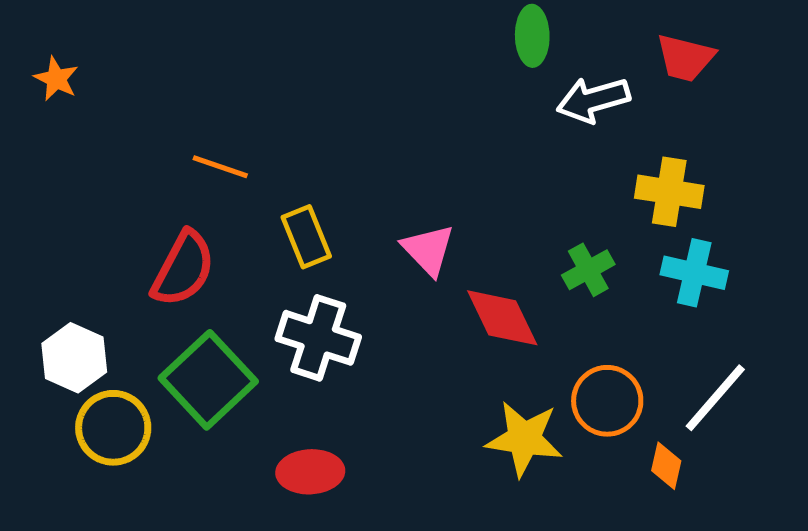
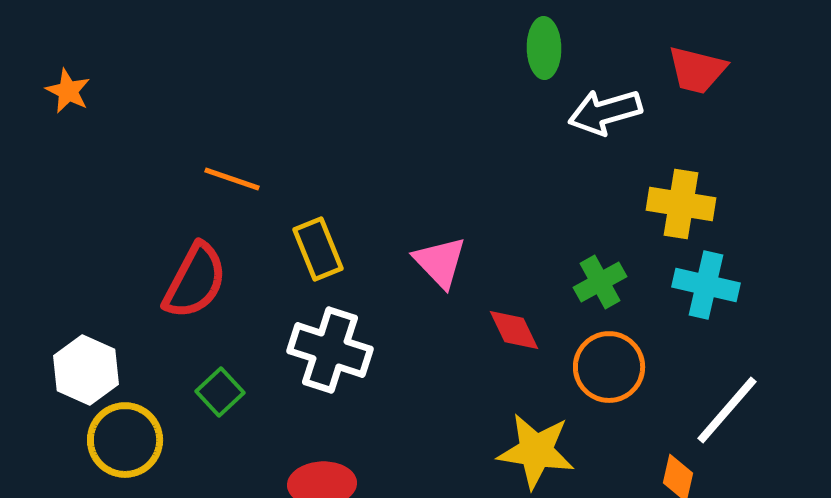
red diamond: (502, 318) -> (514, 330), size x0.7
green square: (208, 380) -> (220, 392), size x0.5
orange circle: (607, 401) -> (609, 367), moved

